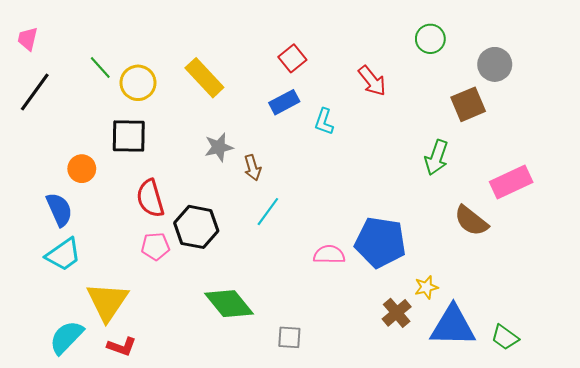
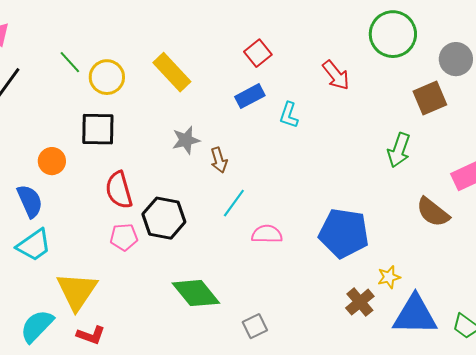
green circle: (430, 39) -> (393, 34), size x1.6
pink semicircle: (329, 255) -> (267, 234), moved
gray square: (289, 337) -> (255, 326), turned -30

